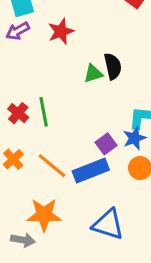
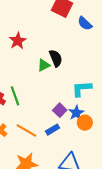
blue star: (134, 138) -> (76, 113), moved
blue rectangle: (91, 171) -> (52, 130), size x0.6

